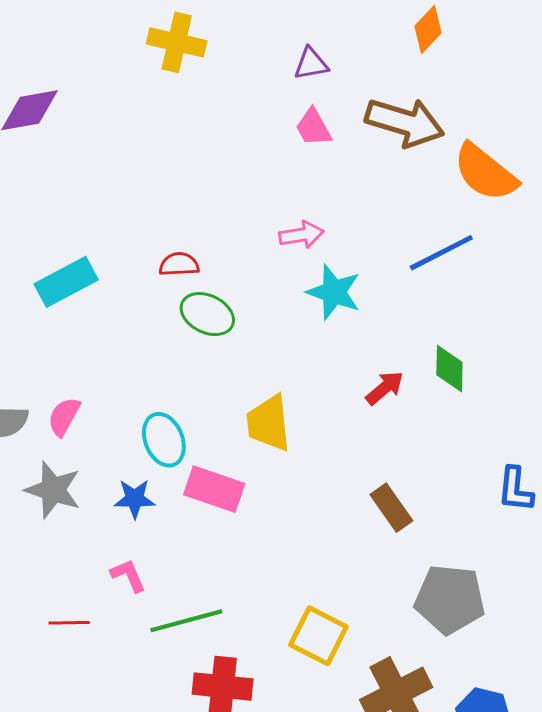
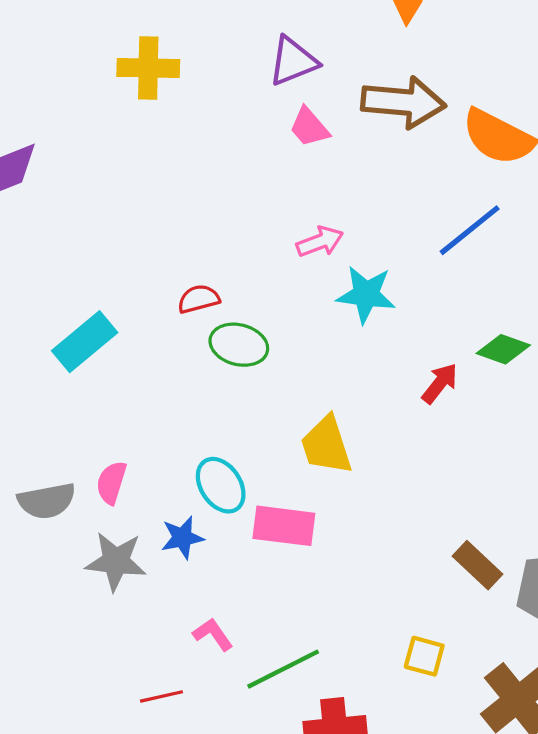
purple triangle: (311, 64) -> (293, 61), size x1.4
green diamond: (449, 369) -> (503, 349), turned -60
blue star: (135, 499) -> (182, 538), moved
brown rectangle: (391, 508) -> (477, 565), moved
yellow square: (318, 636) -> (424, 656), size x0.7

